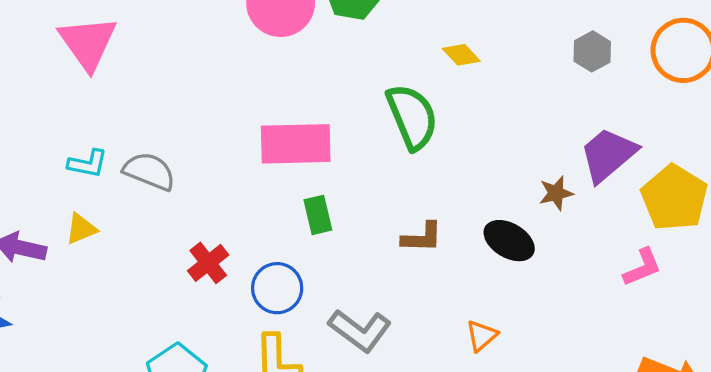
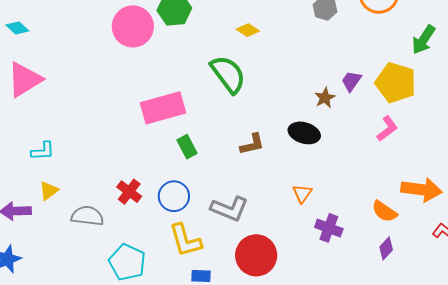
pink triangle: (88, 43) -> (25, 79), turned 48
purple trapezoid: (608, 155) -> (351, 81), moved, size x0.6
gray semicircle: (149, 171) -> (87, 216), moved

